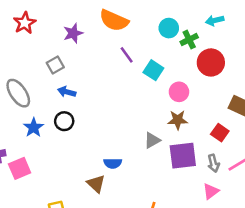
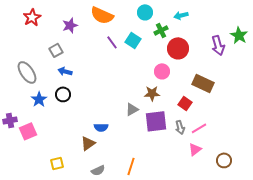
cyan circle: (169, 28) -> (145, 12), moved
cyan square: (153, 70) -> (133, 40), moved
pink circle: (179, 92) -> (162, 71), moved
brown triangle: (96, 184) -> (88, 143), turned 42
pink triangle: (211, 191) -> (195, 149), moved

